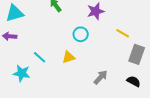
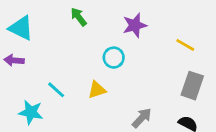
cyan triangle: (15, 13) -> (21, 28), turned 42
yellow line: (123, 33) -> (185, 45), moved

